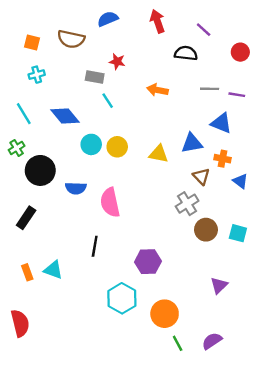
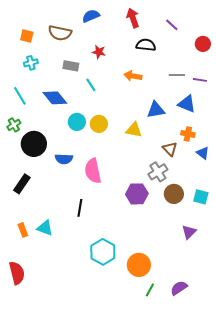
black semicircle: (186, 53) -> (146, 45), moved
gray rectangle: (95, 77) -> (71, 66), moved
blue triangle: (192, 143) -> (156, 110), moved
purple hexagon: (148, 262) -> (137, 194), moved
purple triangle: (219, 285) -> (189, 232), moved
green line: (178, 343) -> (150, 290), turned 56

